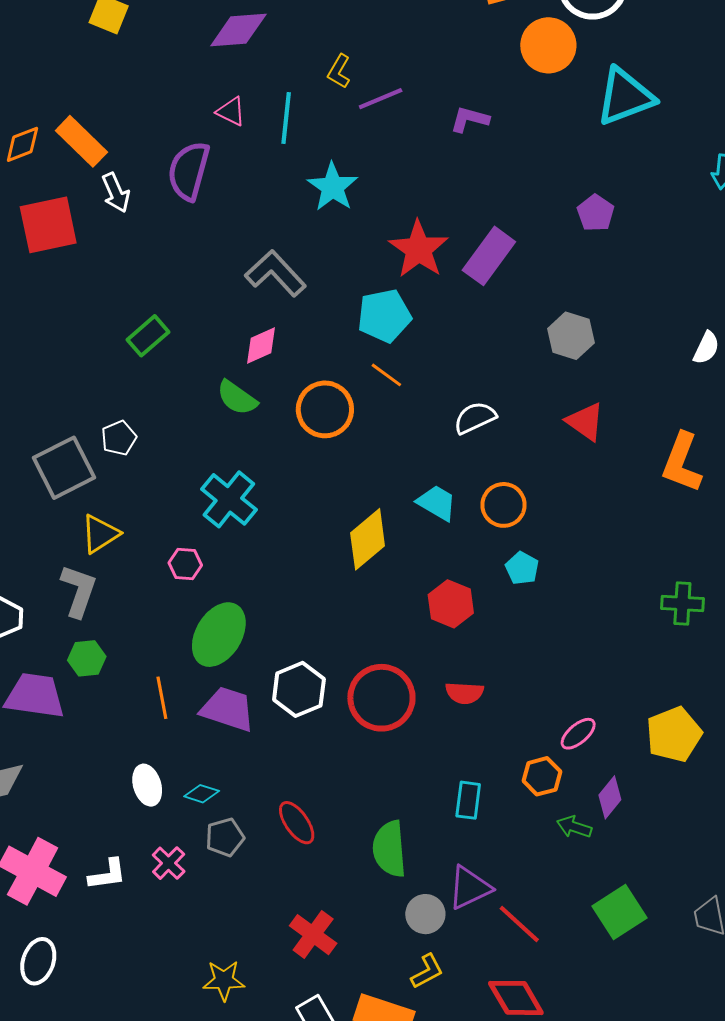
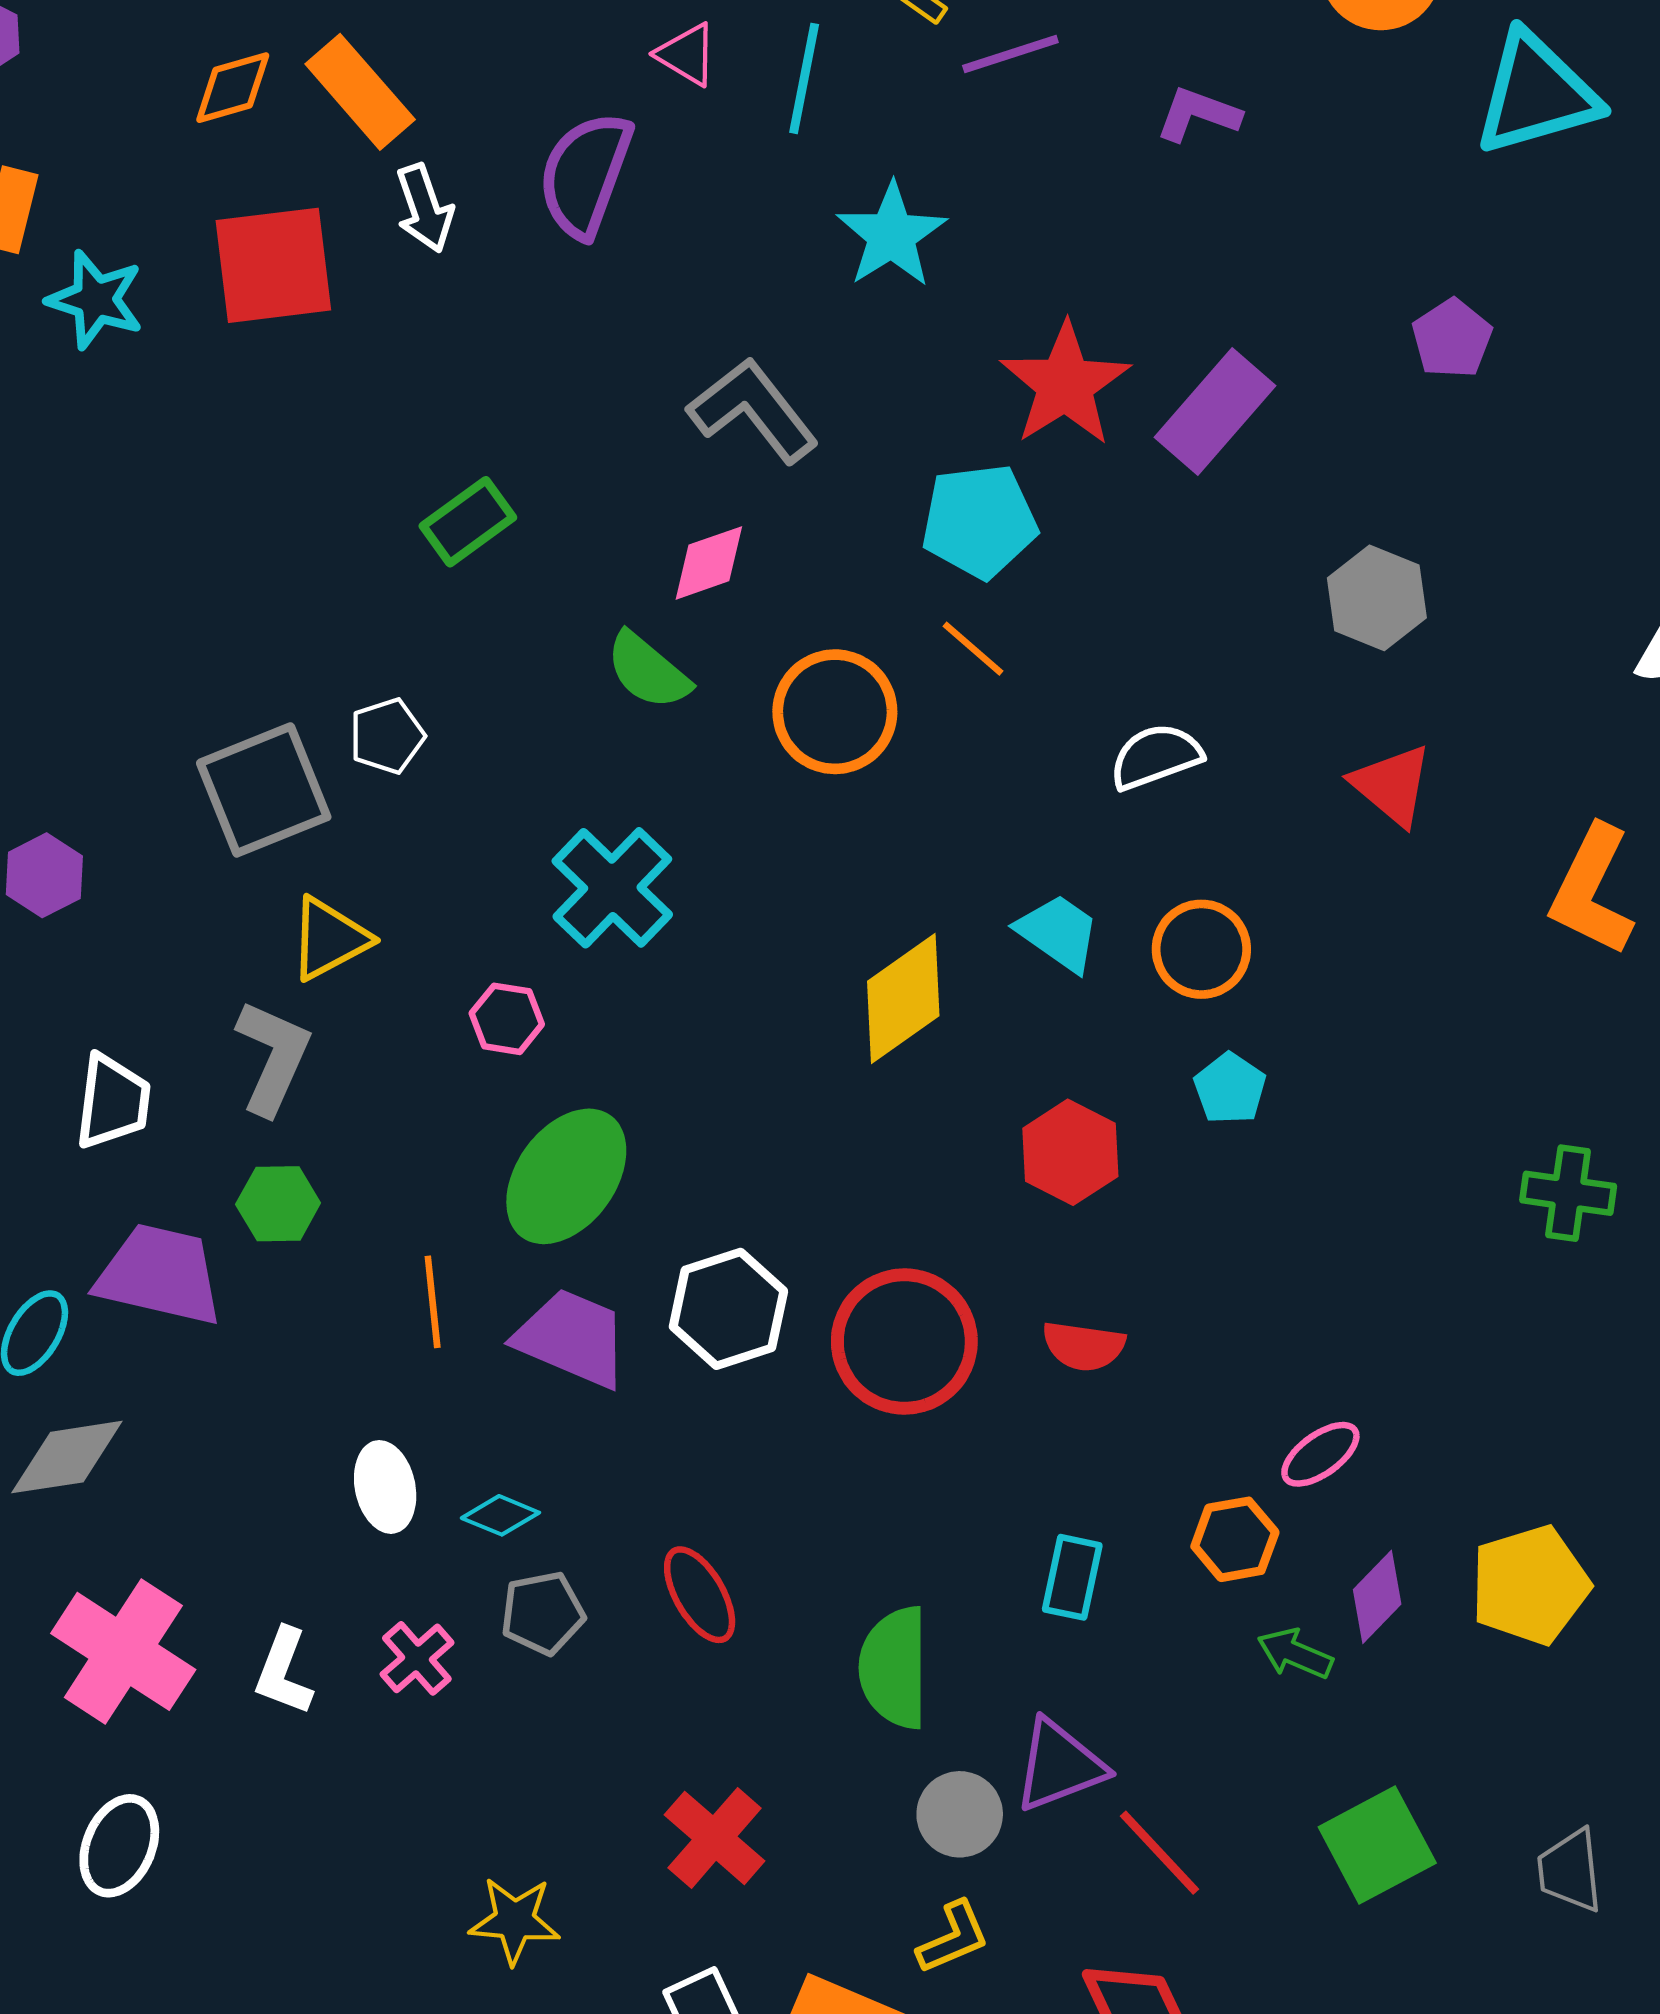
yellow pentagon: (674, 734) -> (1530, 1585), moved
white L-shape: (107, 874) -> (284, 1672), turned 114

